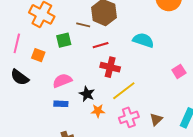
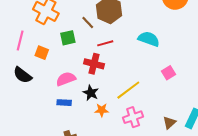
brown line: (83, 25) -> (88, 23), turned 32
red cross: (110, 67) -> (94, 64), moved
pink square: (179, 71) -> (168, 73), moved
brown triangle: (156, 119) -> (169, 123), moved

